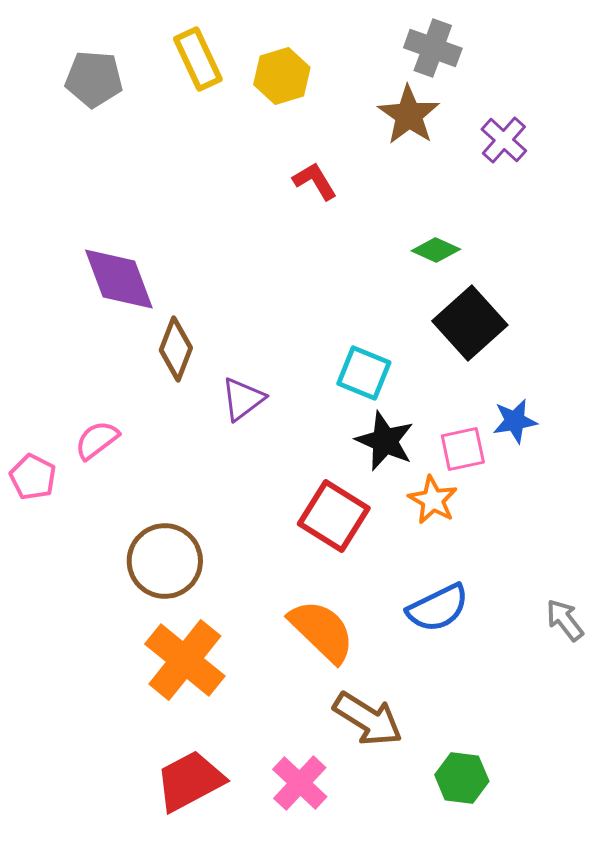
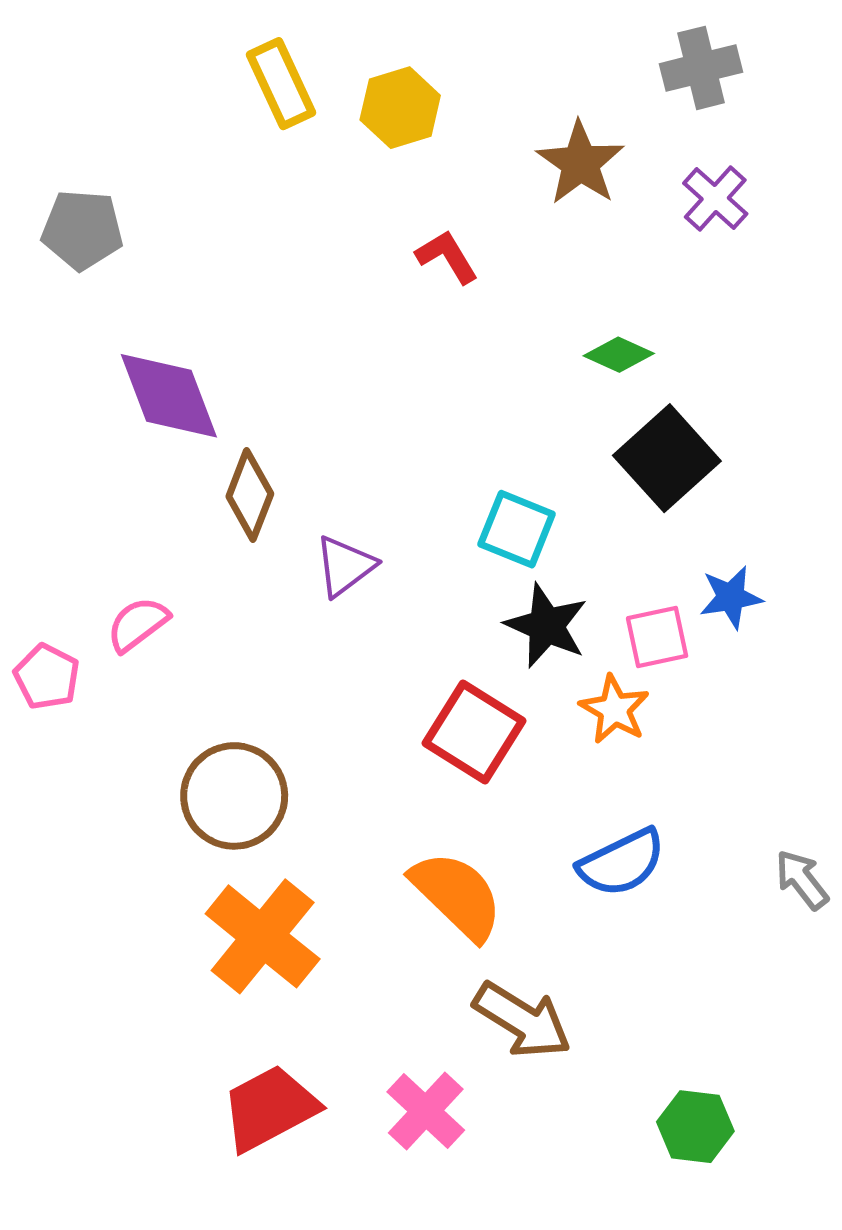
gray cross: (433, 48) -> (701, 68), moved, turned -34
gray pentagon: (94, 79) -> (82, 230), moved
green hexagon: (462, 778) -> (695, 1127), moved

